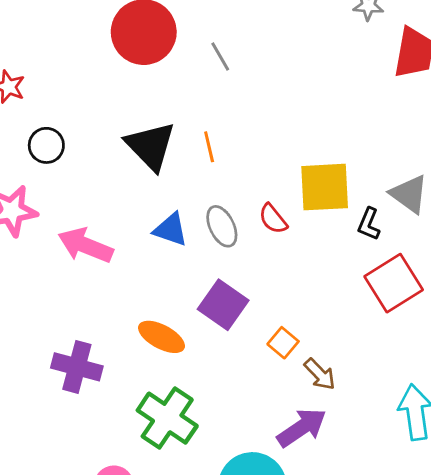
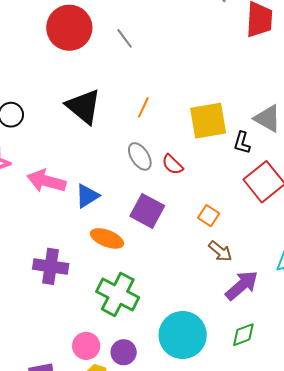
orange line: (209, 147) -> (143, 107), moved, turned 45
red semicircle: (273, 219) -> (172, 165), moved
blue triangle: (171, 230) -> (87, 196), moved, turned -44
orange square: (283, 343) -> (209, 216), moved
purple arrow: (302, 428) -> (242, 285), moved

